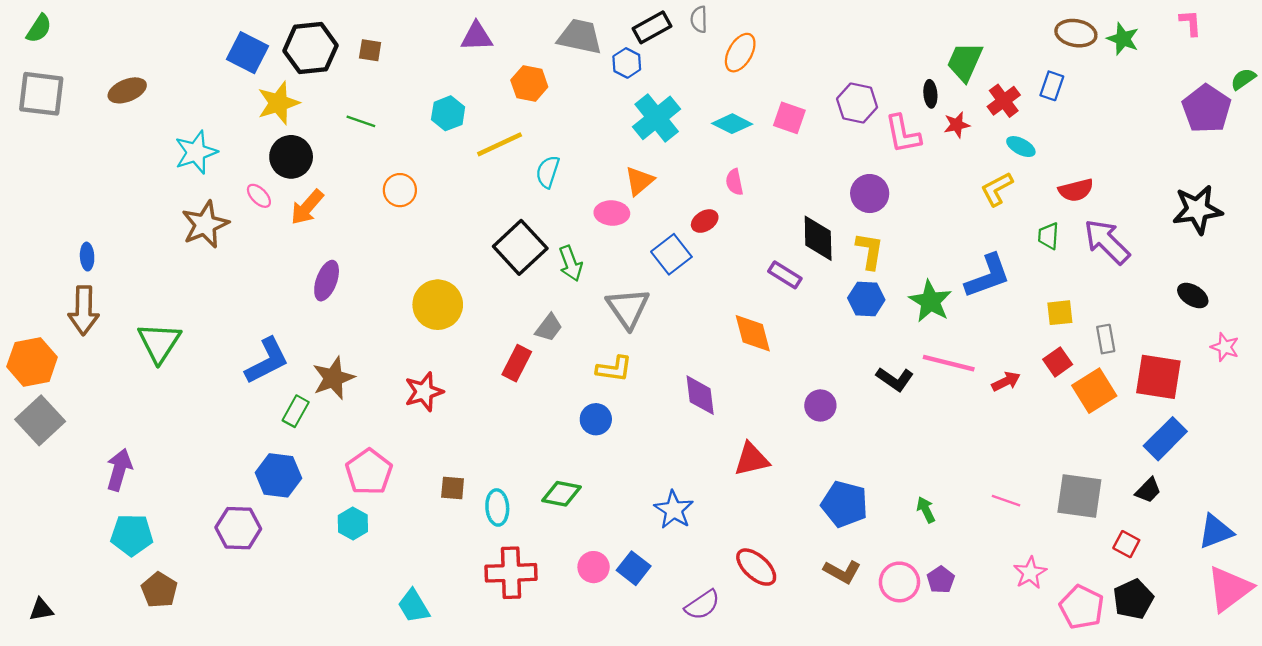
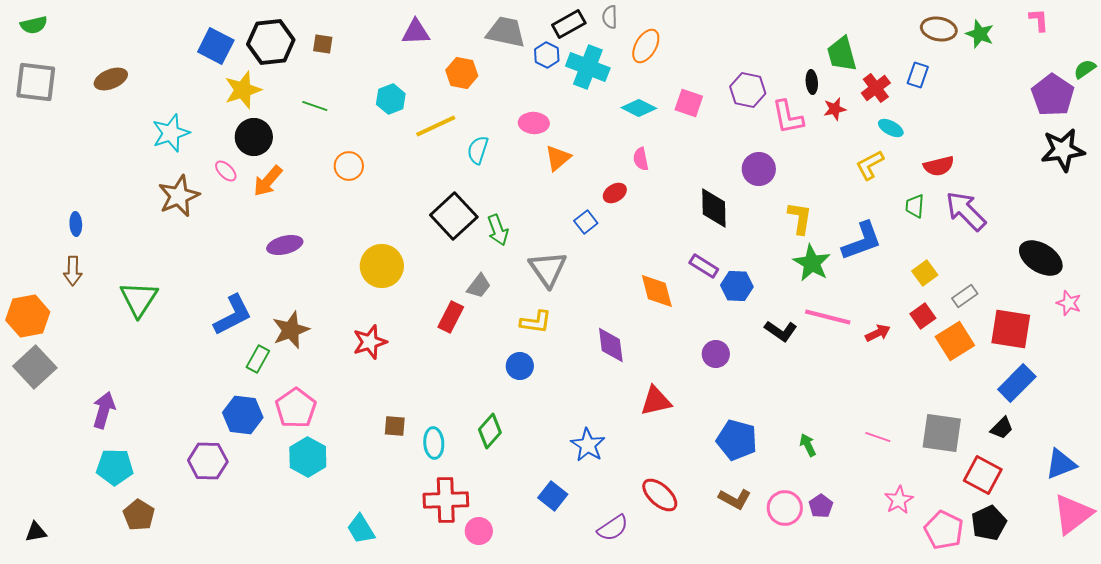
green semicircle: (39, 29) -> (34, 25), turned 44
green trapezoid: (965, 62) -> (842, 54), turned -39
cyan cross: (657, 118) -> (588, 67), moved, turned -30
black star: (1197, 210) -> (1063, 150), moved
pink ellipse: (612, 213) -> (534, 123), moved
yellow L-shape: (870, 251) -> (800, 218), moved
blue square: (671, 254) -> (586, 222), size x0.7
purple rectangle: (785, 275) -> (704, 266), moved
purple ellipse: (327, 281) -> (285, 245), turned 56
black ellipse: (1193, 296) -> (1041, 258), size x1.6
blue hexagon: (866, 299) -> (737, 286), moved
brown arrow: (84, 310) -> (73, 271), size x0.7
yellow square: (1060, 313) -> (925, 273), turned -30
gray rectangle: (1106, 339) -> (965, 296), turned 65
pink pentagon: (369, 472) -> (296, 408), moved
green diamond: (561, 494) -> (490, 431), turned -60
cyan hexagon: (353, 524) -> (308, 457), size x1.4
red square: (1126, 544) -> (983, 475), size x1.6
pink circle: (594, 567) -> (479, 531), moved

